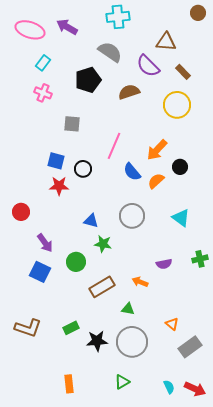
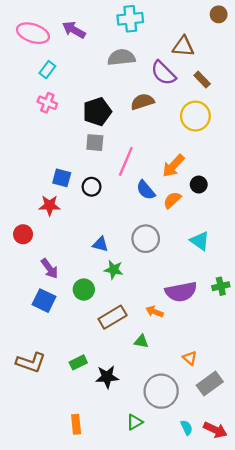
gray semicircle: (110, 52) -> (121, 57), turned -40
black pentagon: (88, 80) -> (97, 112), moved
gray square: (72, 124) -> (95, 143), moved
red star: (59, 186) -> (50, 206), moved
purple semicircle: (164, 264) -> (181, 292), size x1.8
gray circle: (132, 342) -> (161, 391), moved

